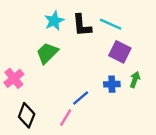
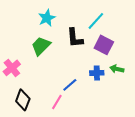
cyan line: (111, 24) -> (96, 21), turned -72
black L-shape: (82, 25) -> (75, 38), moved
green arrow: (135, 80) -> (117, 69), turned -96

